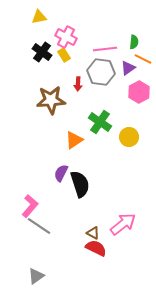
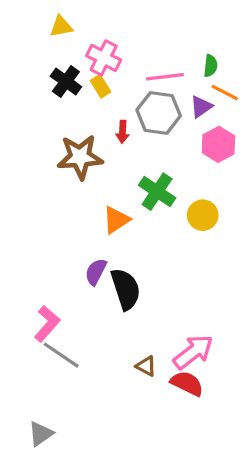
red semicircle: (96, 248) -> (187, 383), moved
gray triangle: (36, 276) -> (41, 434), moved

